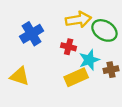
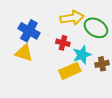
blue cross: (32, 34) -> (29, 31), turned -30
yellow triangle: (20, 76) -> (24, 53), moved

